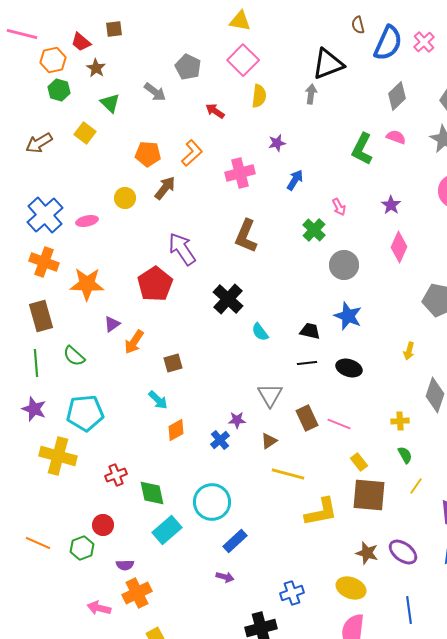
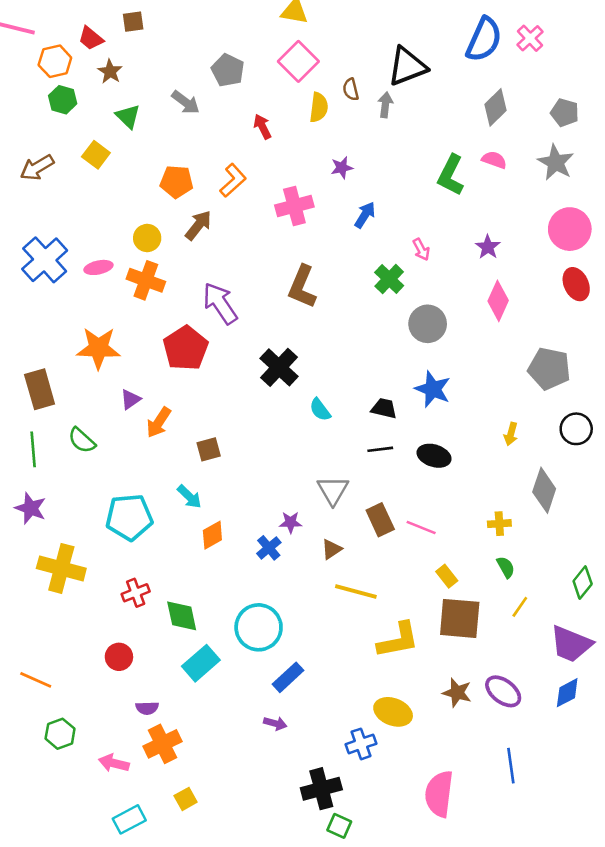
brown semicircle: (358, 25) -> (351, 89), moved
red arrow: (215, 111) -> (262, 127), turned 30
orange cross: (44, 262) -> (146, 280), moved
cyan pentagon: (85, 413) -> (129, 517), moved
green hexagon: (82, 548) -> (60, 734), moved
yellow ellipse: (351, 588) -> (393, 712), moved

